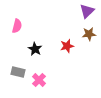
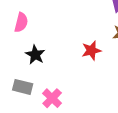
black star: (35, 49) -> (35, 55), moved

